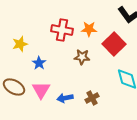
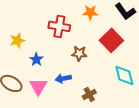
orange star: (89, 29) -> (90, 12), moved
blue arrow: (65, 98) -> (63, 78), moved

